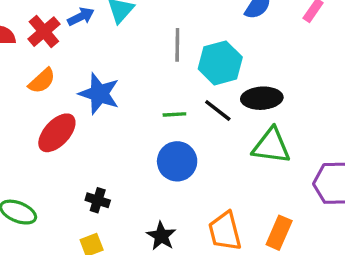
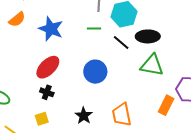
green line: (174, 114) -> (94, 29), moved
red ellipse: (57, 133) -> (48, 67), moved
orange rectangle: (279, 233) -> (166, 105), moved

